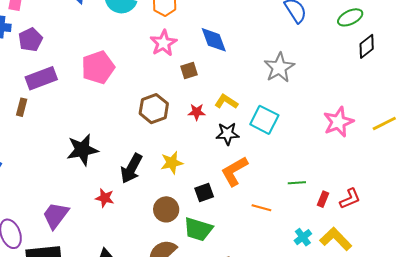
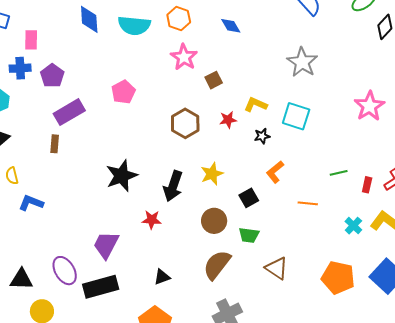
blue diamond: (214, 40) -> (231, 26), moved, size x0.7
pink pentagon: (98, 67) -> (123, 92), size x0.7
black star: (227, 134) -> (262, 136), size x0.7
orange L-shape: (234, 171) -> (275, 172), size x0.7
green trapezoid: (198, 229) -> (249, 235), size x0.7

